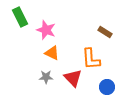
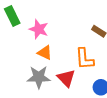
gray star: (46, 77) -> (39, 77), size x1.6

